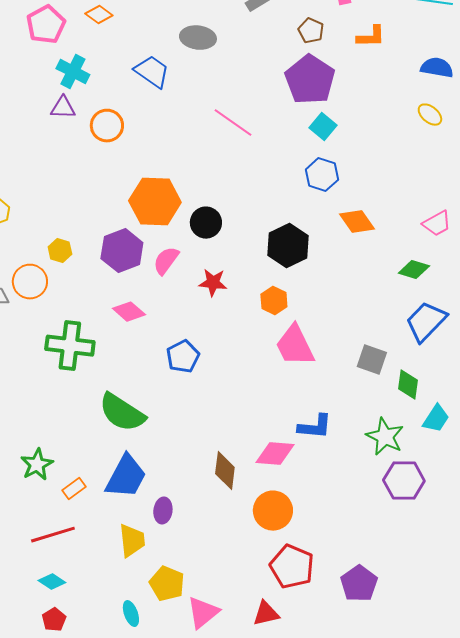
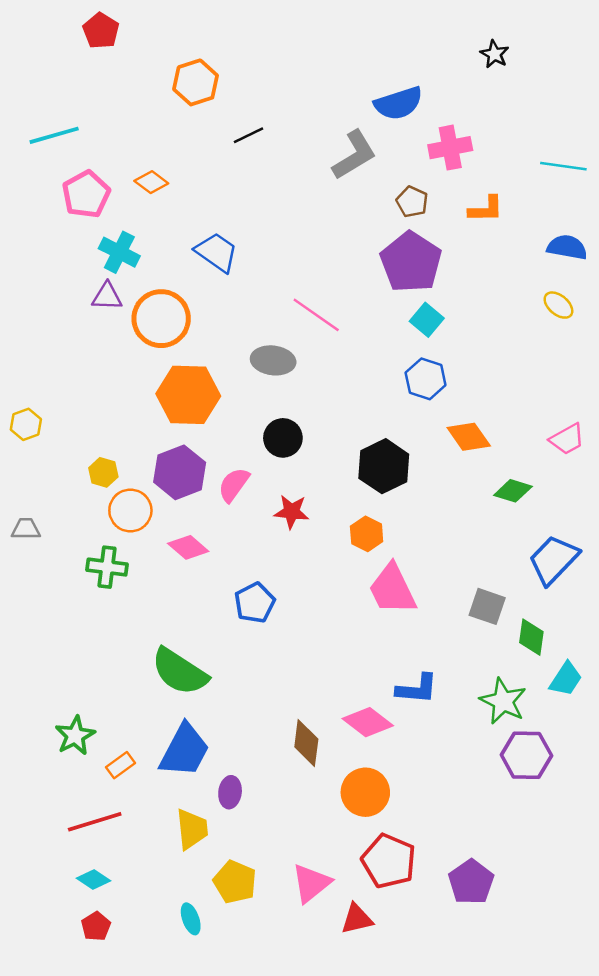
gray ellipse: (198, 38) -> (273, 360), moved
orange circle: (107, 126) -> (161, 319), size x1.4
orange hexagon: (155, 202) -> (188, 395), moved
green diamond: (414, 270) -> (513, 491), moved
orange circle: (30, 282) -> (130, 510), moved
green cross: (70, 346) -> (107, 567), moved, size x0.7
pink diamond: (275, 454) -> (368, 722), turned 33
pink triangle: (203, 613) -> (311, 883), moved

